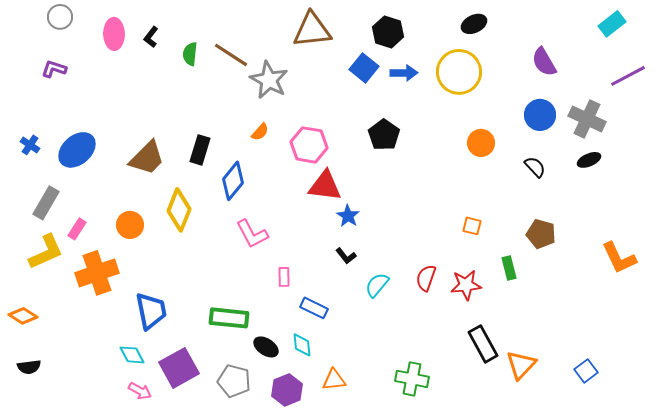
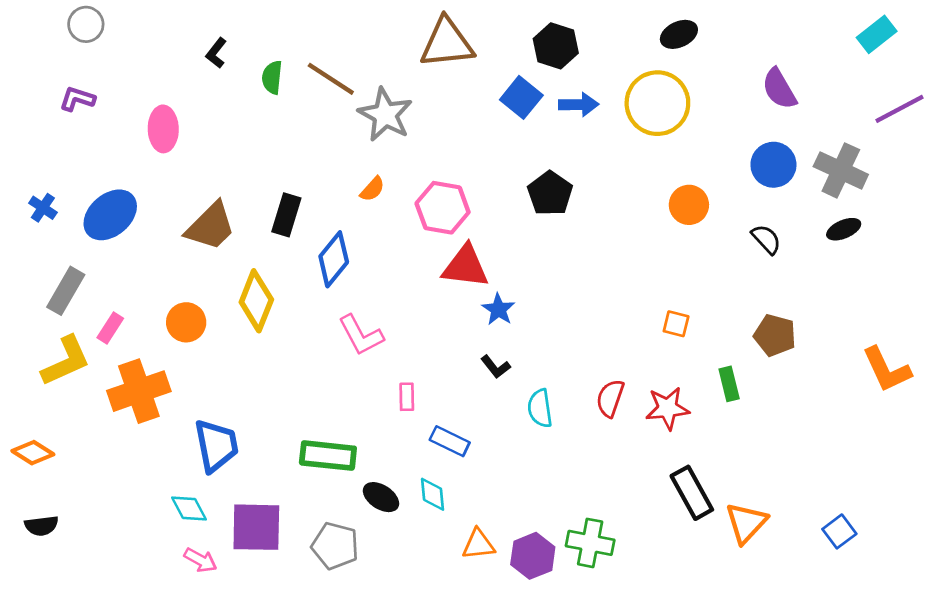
pink ellipse: (114, 34) -> (163, 129), moved
cyan semicircle: (377, 285) -> (540, 408), turned -48
purple square: (179, 368) -> (256, 527), turned 30
purple hexagon: (287, 390) -> (533, 556), moved

